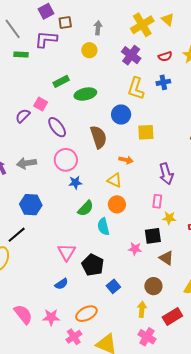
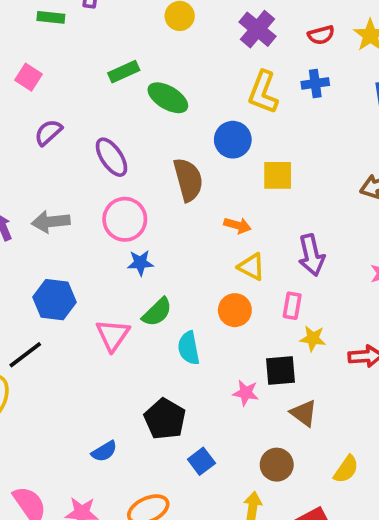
green ellipse: (85, 94) -> (168, 98), turned 40
pink square: (41, 104) -> (28, 77), moved
yellow triangle: (115, 180) -> (251, 267), moved
orange circle: (117, 204) -> (235, 310), moved
pink triangle: (67, 252) -> (113, 335), moved

